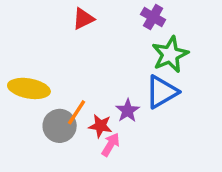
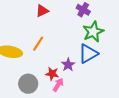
orange line: (77, 112) -> (38, 44), moved
gray circle: (60, 126) -> (28, 84), moved

